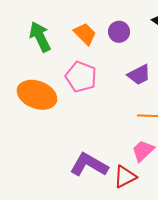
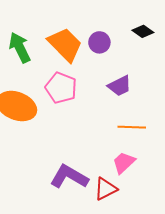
orange trapezoid: (85, 34) -> (65, 44), size x1.5

